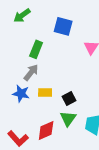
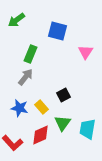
yellow rectangle: (45, 92) -> (42, 107), moved, turned 48
blue star: (21, 93) -> (20, 108), moved
black square: (69, 98) -> (64, 95), moved

